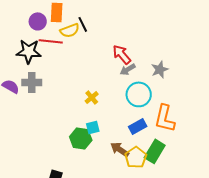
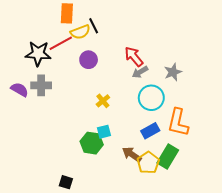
purple circle: (38, 21) -> (89, 60), moved
red line: (51, 41) -> (61, 43), turned -35

